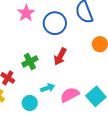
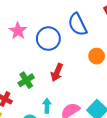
cyan arrow: (48, 88) -> (47, 106), turned -64

